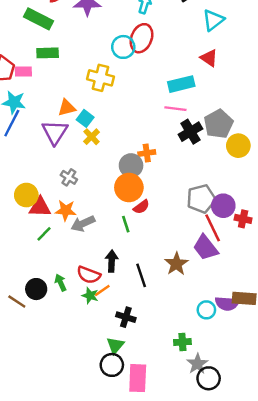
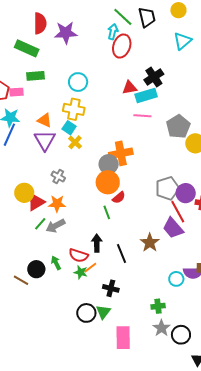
cyan triangle: (213, 20) -> (183, 41), moved
red ellipse: (141, 38) -> (122, 46), moved
cyan circle: (123, 47) -> (78, 82), moved
red triangle: (209, 58) -> (130, 88), moved, turned -42
yellow cross: (100, 78) -> (74, 109), moved
orange triangle: (67, 108) -> (44, 120), moved, turned 42
black cross: (190, 132) -> (154, 77), moved
orange cross: (147, 153) -> (121, 153), size x1.6
red triangle: (40, 207) -> (36, 202), turned -30
gray arrow: (83, 224) -> (56, 226), moved
gray star: (197, 364) -> (162, 328), moved
black circle: (112, 365) -> (86, 313), moved

